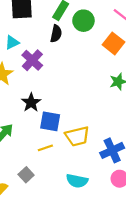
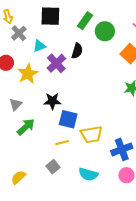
black semicircle: (56, 34) -> (77, 51), moved
black star: (31, 103) -> (52, 101), turned 30
gray square: (26, 175) -> (53, 167), moved

